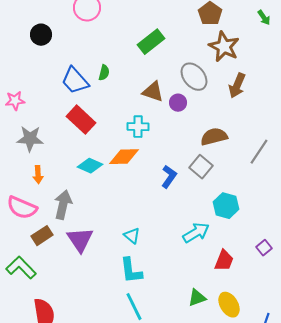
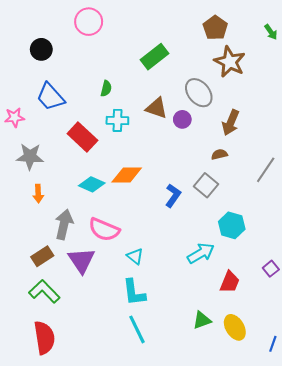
blue trapezoid: (75, 81) -> (51, 97), moved
brown arrow: (237, 86) -> (231, 123), moved
cyan cross: (138, 127) -> (117, 120), moved
brown semicircle: (214, 137) -> (219, 154), size x0.6
pink semicircle: (22, 208) -> (104, 230), moved
green L-shape: (21, 268) -> (44, 291), moved

